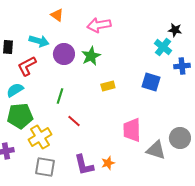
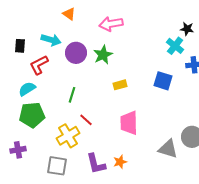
pink trapezoid: (132, 130) -> (129, 123), moved
yellow cross: (40, 137) -> (68, 136), moved

